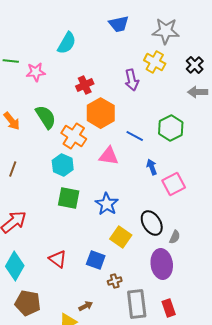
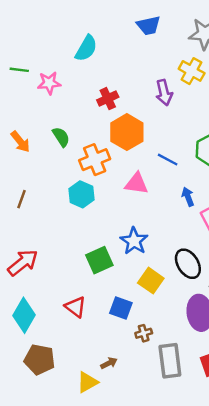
green semicircle: (46, 117) -> (61, 137), size x0.7
orange cross: (74, 136) -> (95, 160), turned 35
green square: (69, 198) -> (99, 260), moved, turned -35

